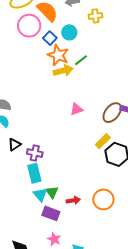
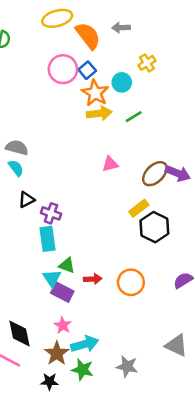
yellow cross: (95, 16) -> (147, 63), moved, turned -32
pink circle: (29, 26) -> (63, 69), moved
cyan circle: (69, 32) -> (122, 82), moved
green line: (81, 60) -> (134, 117), moved
green triangle: (52, 192) -> (67, 265), turned -40
cyan triangle: (40, 195) -> (52, 278), moved

